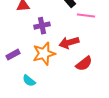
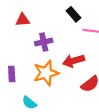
purple rectangle: (13, 55) -> (12, 74), turned -64

